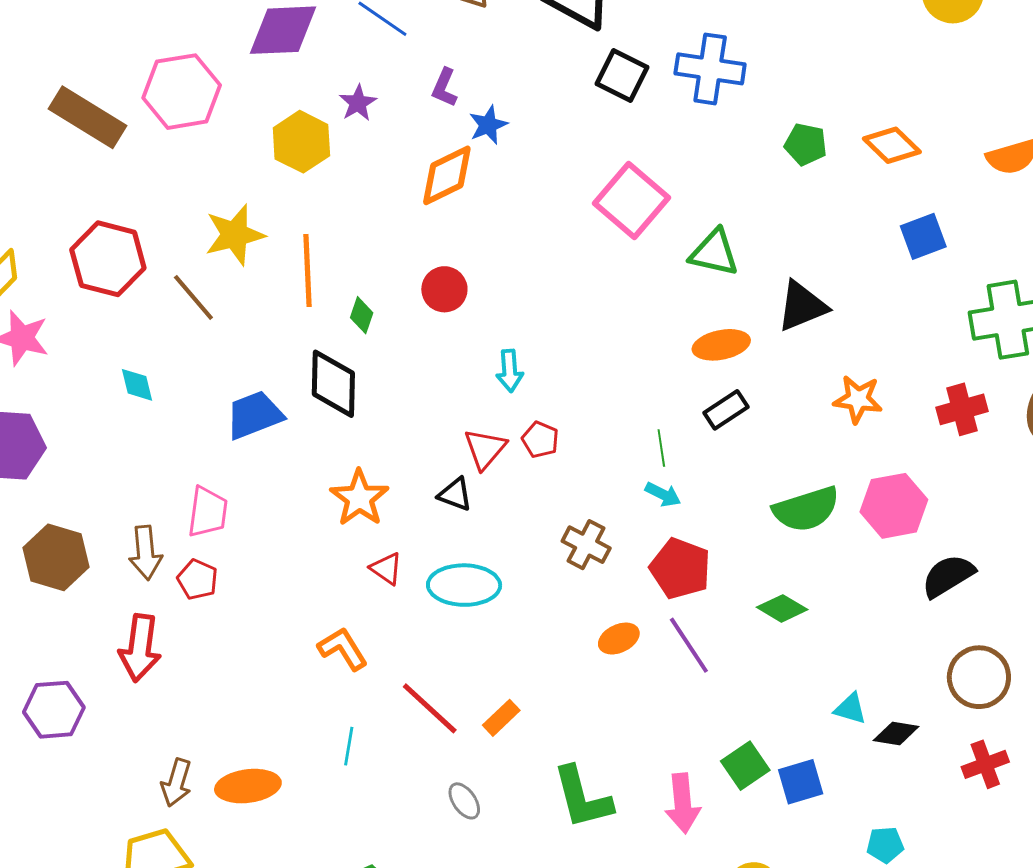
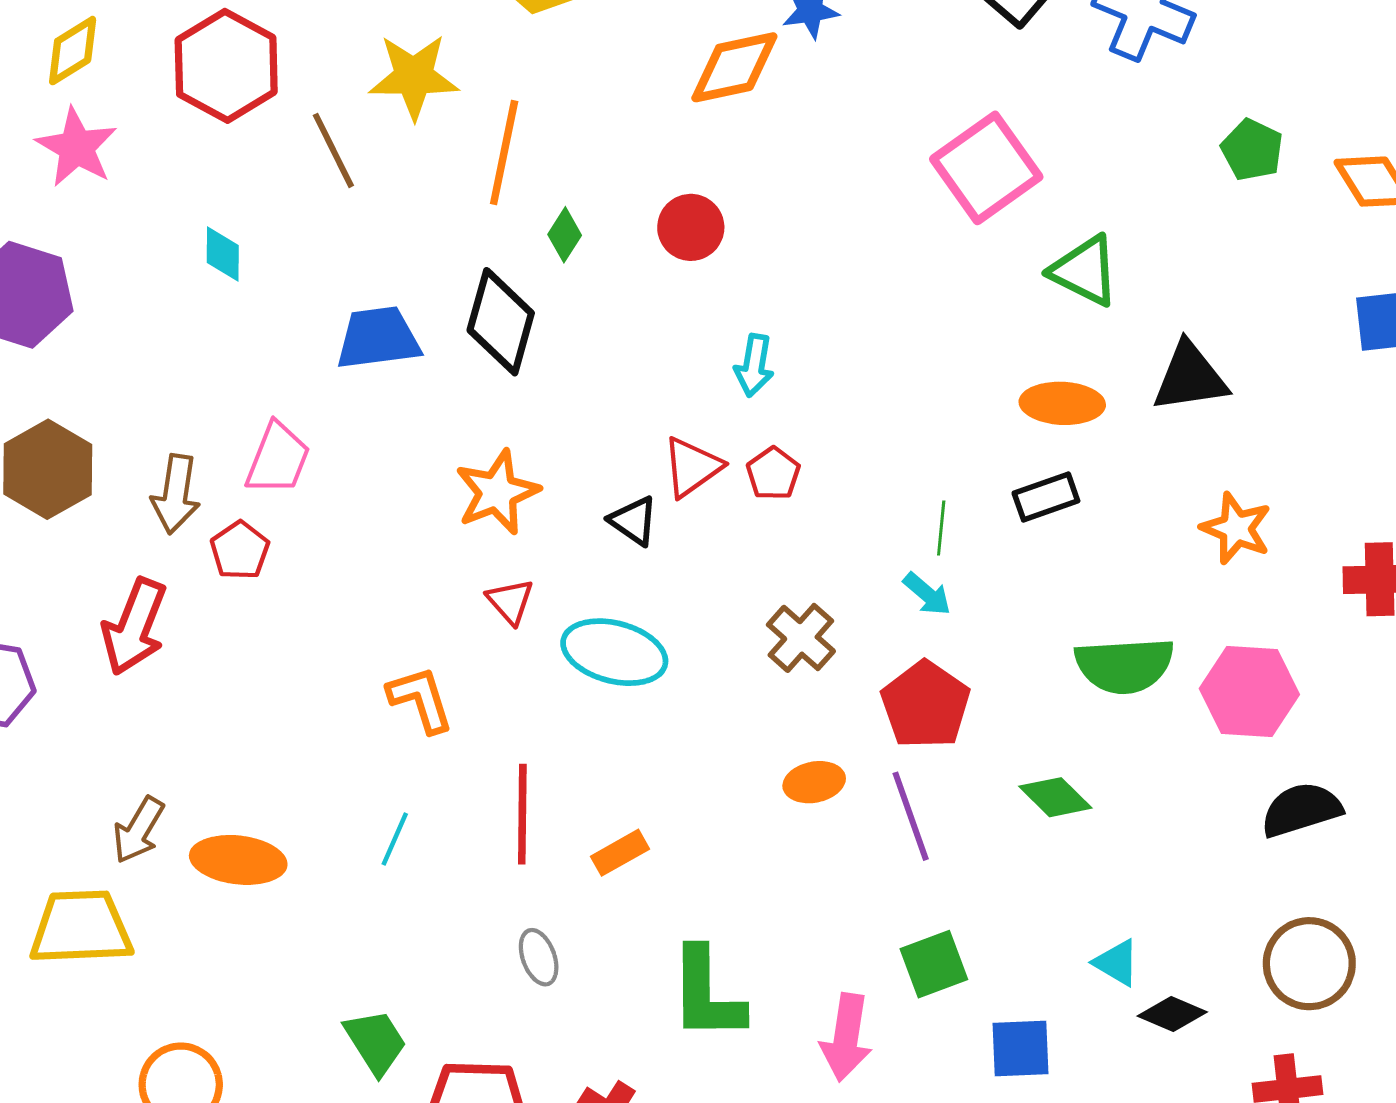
red line: (430, 708) -> (522, 814), turned 34
green square: (745, 766) -> (934, 964), moved

